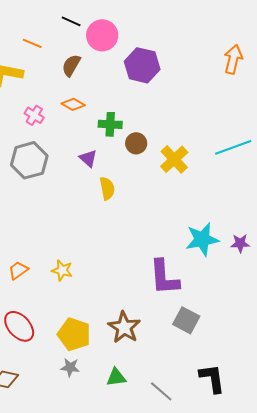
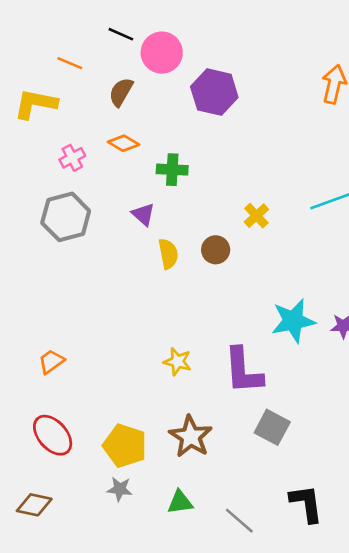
pink cross: (34, 115) -> (72, 158), turned 30
brown circle: (136, 143) -> (216, 250), moved
yellow cross: (174, 159) -> (256, 216), size x0.7
yellow star: (62, 270) -> (177, 362), moved

